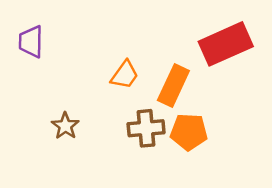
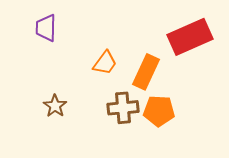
purple trapezoid: (31, 42) -> (46, 28), moved

